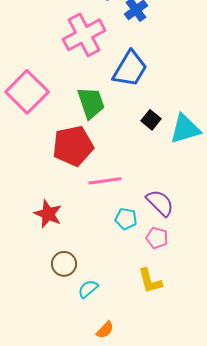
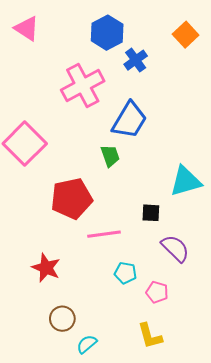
green trapezoid: (91, 103) -> (110, 156), moved, size x0.7
black square: (151, 120) -> (151, 213), moved, turned -36
purple semicircle: (160, 203) -> (175, 248), moved

